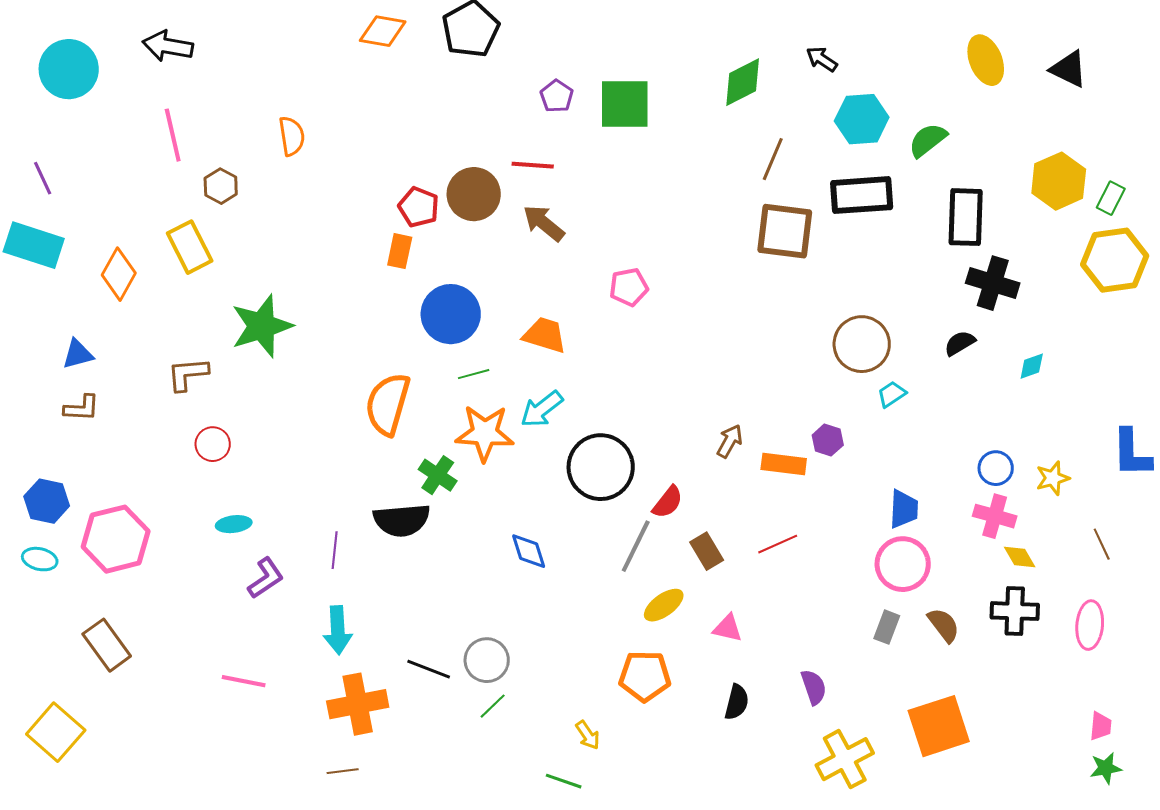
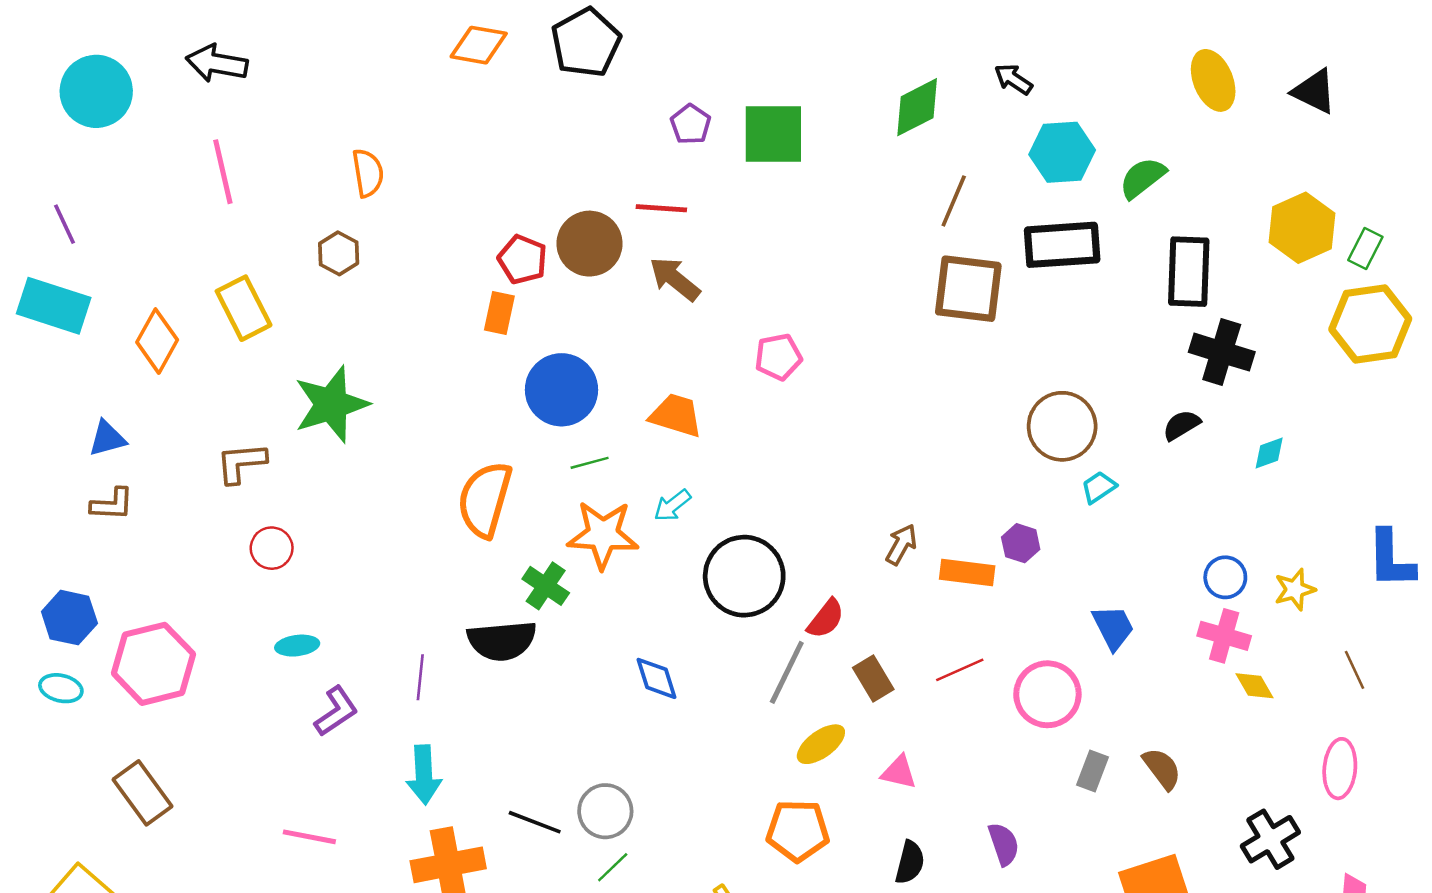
brown hexagon: (221, 186) -> (339, 253), moved
cyan arrow: (542, 409) -> (672, 505), size x0.7
blue trapezoid: (904, 509) -> (1113, 627), turned -30
pink circle: (903, 564) -> (1047, 694), moved
black cross: (1015, 611) -> (1270, 839), moved, turned -33

